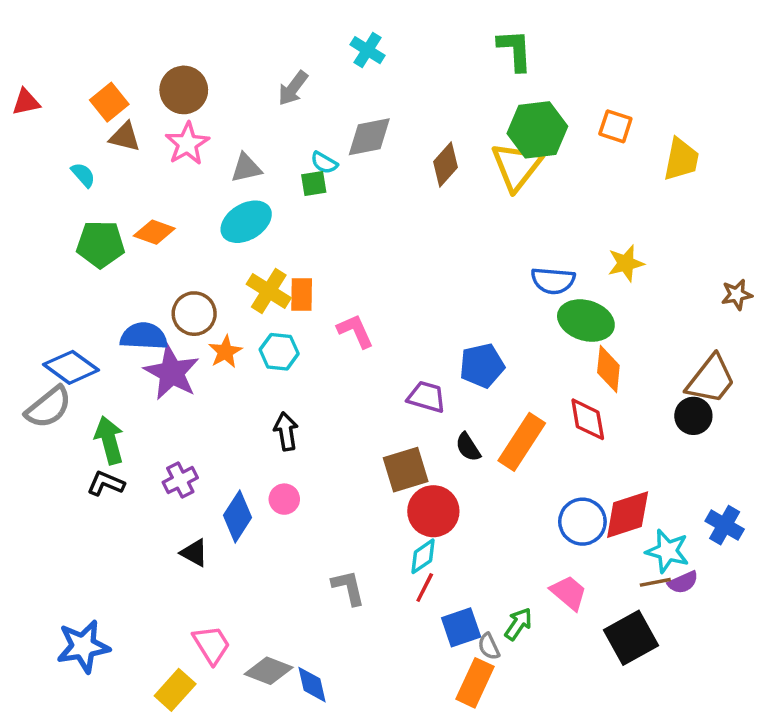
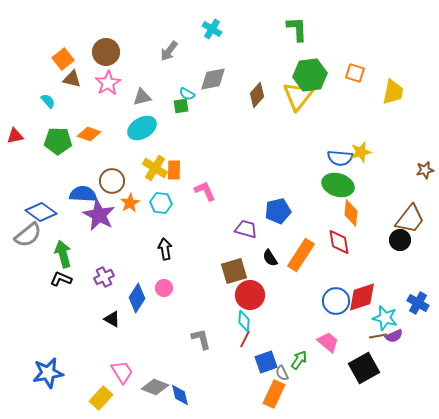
red triangle: (26, 102) -> (15, 136), moved
blue semicircle: (553, 281) -> (340, 158), moved
cyan diamond: (423, 556) -> (244, 321), turned -50

